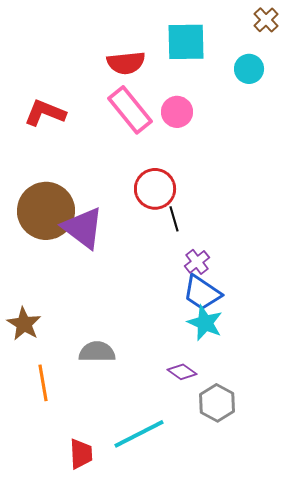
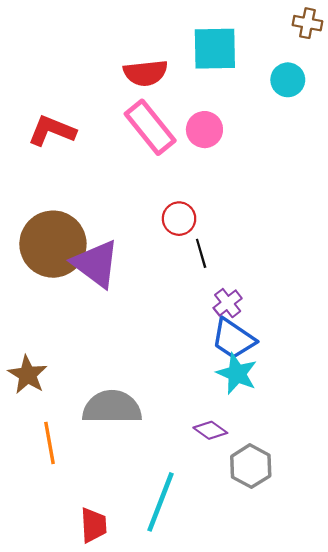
brown cross: (266, 20) -> (307, 23), turned -35
red circle: (155, 189) -> (179, 219), size x0.7
gray semicircle: (97, 352) -> (112, 407), size x1.4
cyan line: (139, 434) -> (161, 502), turned -42

